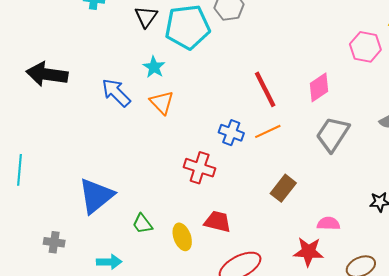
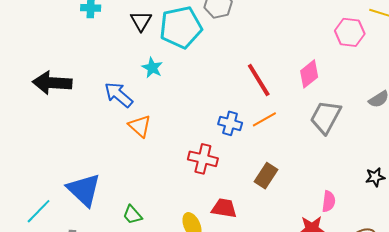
orange triangle: (162, 102) -> (140, 126), moved
cyan line: (20, 170) -> (39, 211), moved, turned 44
brown rectangle: (283, 188) -> (266, 176), moved
blue triangle: (96, 196) -> (84, 190), moved, turned -33
green trapezoid: (142, 224) -> (132, 215), moved
pink semicircle: (329, 224) -> (329, 201), turned 100

